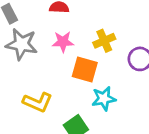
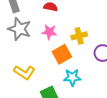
orange square: (85, 70) -> (62, 54), turned 36

